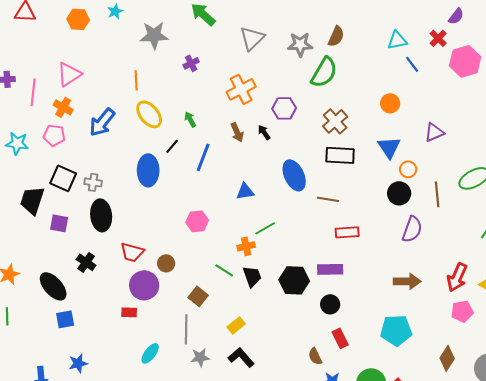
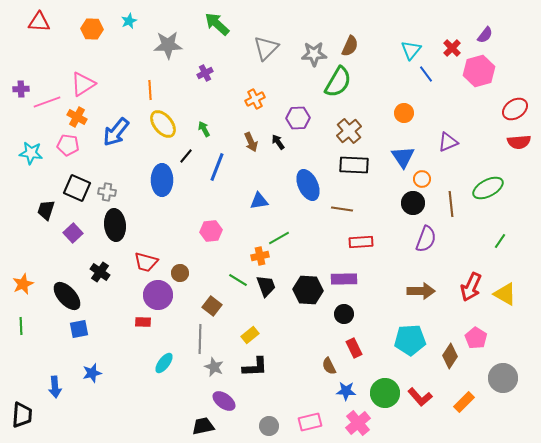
purple semicircle: (456, 16) -> (485, 35), moved
cyan triangle: (397, 40) -> (411, 50), turned -40
orange cross: (241, 89) -> (255, 99), size x0.7
pink line: (33, 92) -> (47, 102), turned 64
black trapezoid: (32, 200) -> (46, 210), size x0.7
purple square: (59, 223) -> (73, 233), turned 36
pink pentagon: (462, 311) -> (476, 338), moved, turned -30
gray star: (200, 357) -> (214, 367), turned 30
black L-shape: (241, 357) -> (255, 367), turned 128
brown diamond: (447, 358) -> (450, 356), moved

